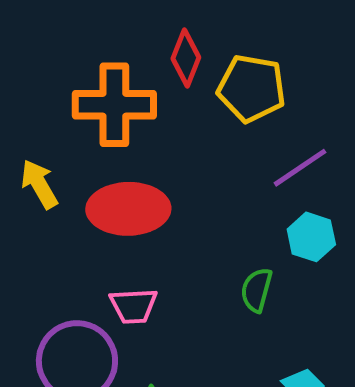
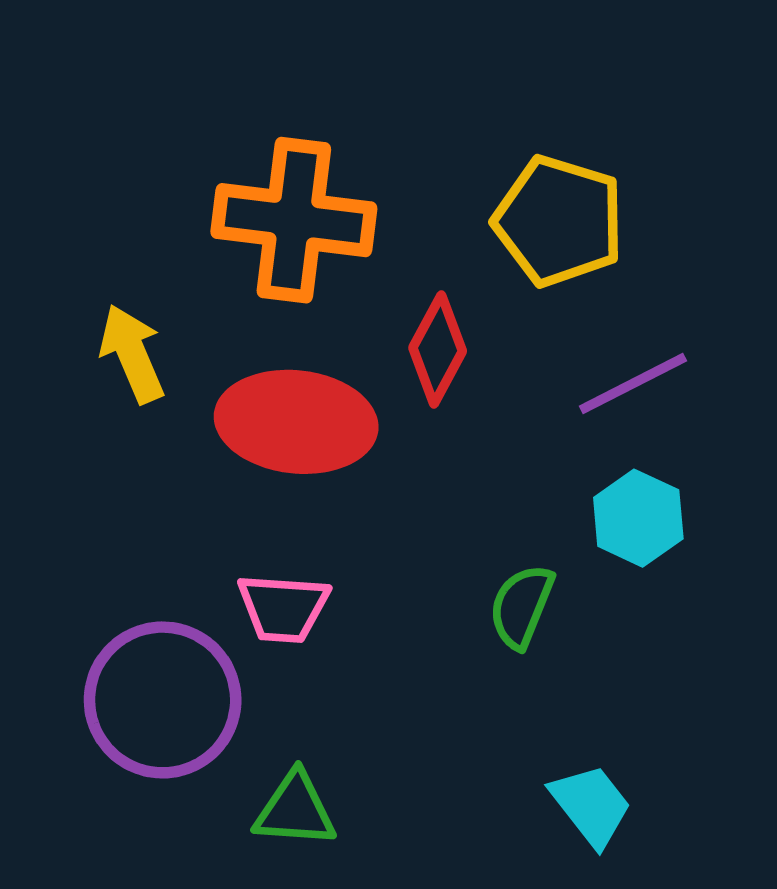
red diamond: (186, 58) -> (438, 349), moved

